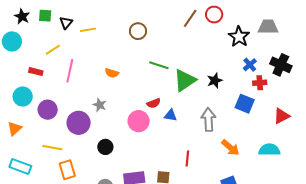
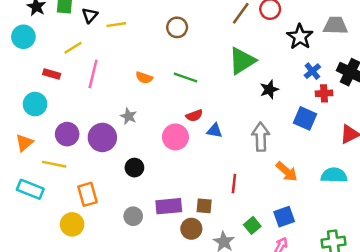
green line: (159, 65) -> (186, 78), moved
green triangle: (185, 80) -> (242, 61), moved
purple circle: (48, 110) -> (67, 134), moved
yellow line: (52, 148) -> (54, 164), moved

